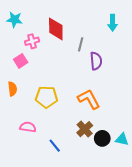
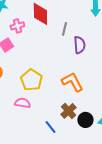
yellow pentagon: (46, 97) -> (31, 80), turned 30
pink semicircle: (28, 127) -> (22, 103), moved
blue line: (55, 146) -> (50, 127), moved

